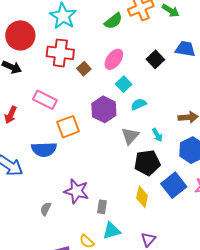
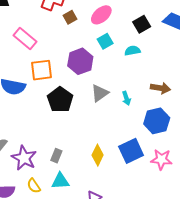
cyan semicircle: (139, 104) -> (132, 51), moved
black pentagon: (147, 163) -> (60, 100), moved, turned 30
purple star: (76, 191) -> (24, 158), moved

